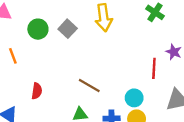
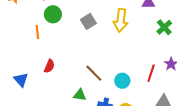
green circle: (38, 29) -> (53, 14), moved
cyan circle: (134, 98) -> (122, 81), moved

